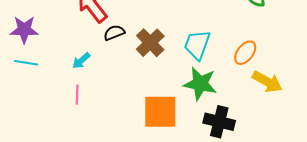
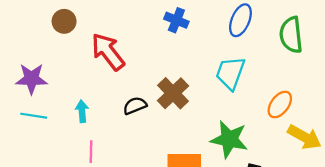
black semicircle: (114, 33) -> (135, 106), moved
cyan trapezoid: (197, 45) -> (230, 73), moved
cyan arrow: (81, 61) -> (82, 111), moved, turned 126

